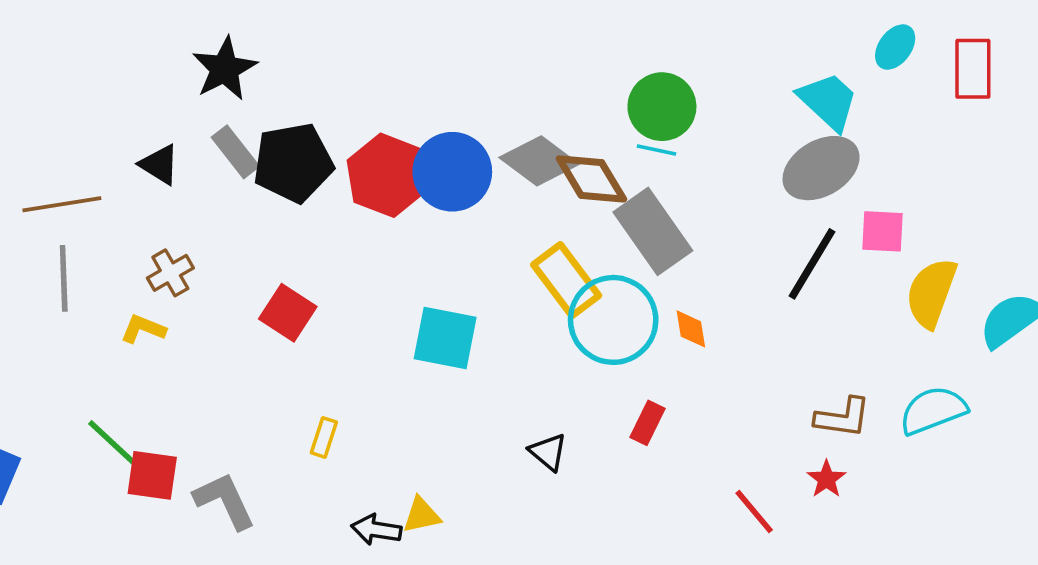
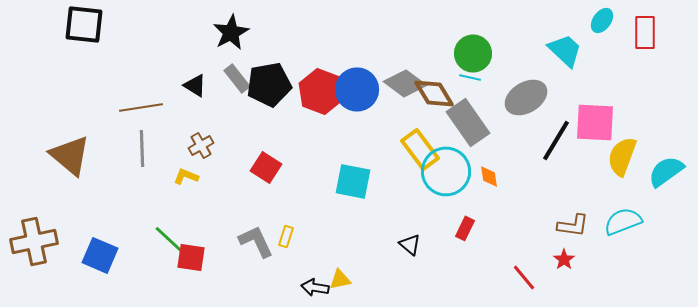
gray ellipse: (821, 168) -> (526, 97), moved
pink square: (882, 231) -> (595, 122), size x1.6
gray L-shape: (225, 501) -> (256, 241), moved

